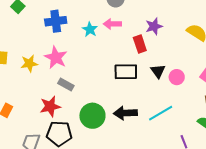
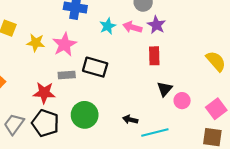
purple star: (154, 26) -> (156, 25), moved, turned 30
black rectangle: (126, 72) -> (95, 67), moved
gray rectangle: (66, 84) -> (67, 75), turned -49
black arrow: (125, 113) -> (130, 120), moved, size x0.6

